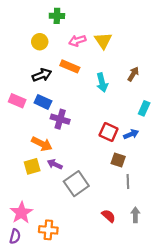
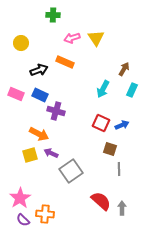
yellow circle: (40, 42) -> (21, 43), moved
cyan arrow: (102, 83) -> (103, 89), moved, turned 42
cyan rectangle: (144, 108) -> (132, 90), moved
gray arrow: (135, 215) -> (122, 208), moved
red semicircle: (109, 216) -> (101, 201), size x1.5
purple semicircle: (15, 236) -> (23, 220), moved, turned 120

